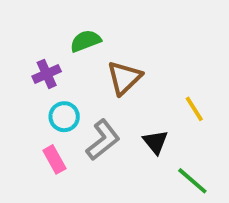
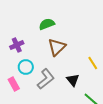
green semicircle: (85, 41) -> (47, 24), moved
pink rectangle: (54, 159) -> (14, 84), moved

